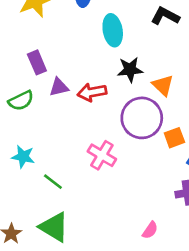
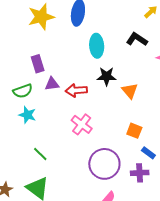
purple circle: (142, 118) -> (104, 164), moved
orange square: (174, 138) -> (134, 131), turned 35
pink cross: (102, 155) -> (82, 124), moved
cyan star: (23, 157) -> (27, 115), moved

